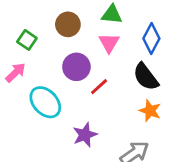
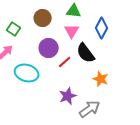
black semicircle: (146, 77) -> (86, 53), moved
cyan ellipse: (45, 102) -> (27, 73), turned -30
purple star: (85, 135) -> (68, 96), moved

